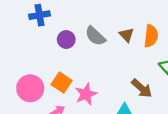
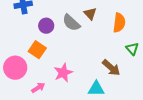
brown triangle: (127, 35) -> (90, 14), moved
orange square: (62, 82) -> (37, 50), moved

